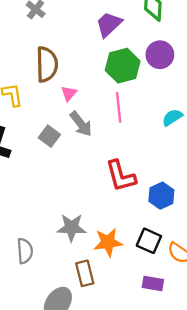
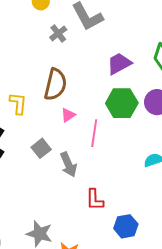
pink line: (119, 107) -> (94, 133), moved
gray arrow: (81, 124) -> (68, 164), moved
red L-shape: (121, 176) -> (95, 200), size x0.7

